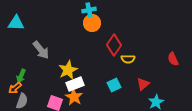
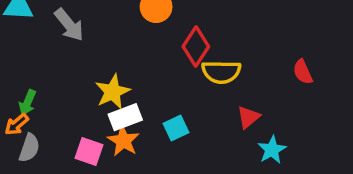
gray arrow: (41, 50) -> (69, 25), moved
yellow semicircle: (128, 59) -> (221, 72), size x1.5
cyan square: (114, 85) -> (176, 128), moved

